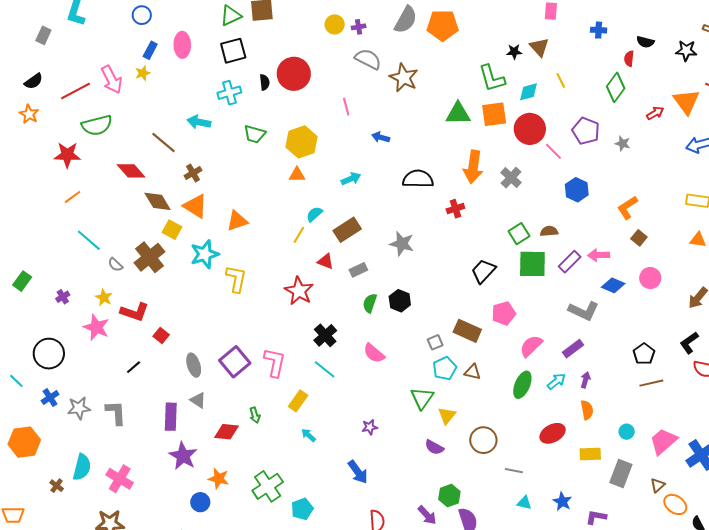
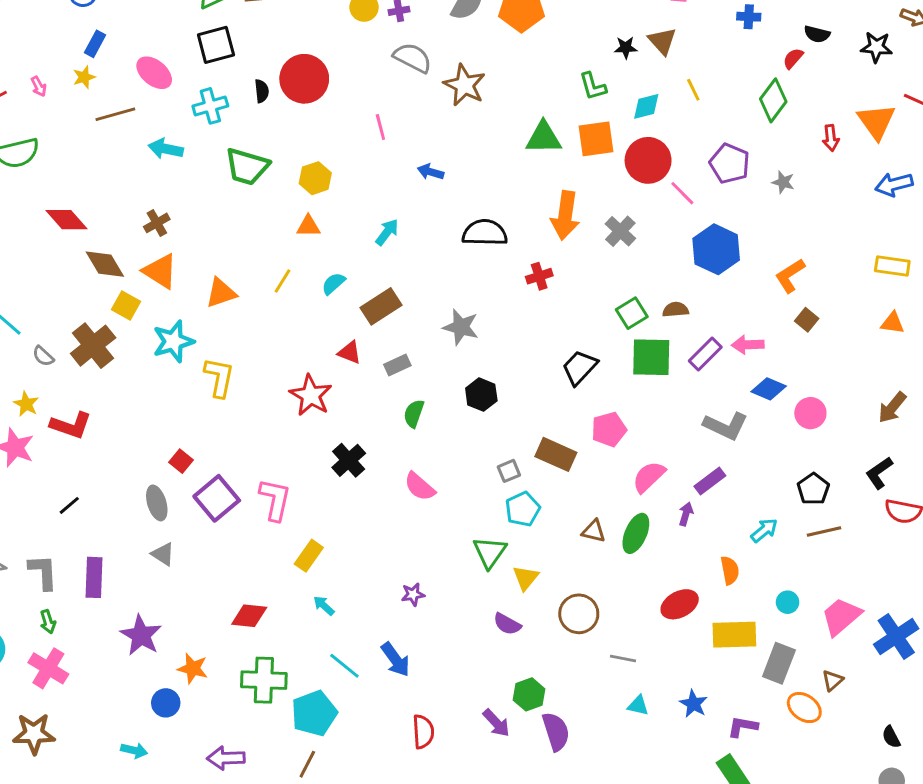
pink ellipse: (182, 45) -> (154, 73), moved, turned -50
red semicircle: (629, 59) -> (793, 58), turned 35
green L-shape: (492, 78) -> (593, 86), size x0.7
pink arrow: (112, 80) -> (39, 86), size x0.5
red arrow: (655, 113) -> (831, 138), turned 114
green trapezoid: (255, 134) -> (247, 167), size x1.4
brown line: (164, 142) -> (115, 114), moved, turned -56
yellow hexagon: (302, 142) -> (315, 178), size x0.7
cyan arrow: (351, 179) -> (387, 232), turned -30
blue hexagon: (577, 190) -> (716, 249), size x1.4
yellow line: (299, 235) -> (282, 281), moved
pink circle: (650, 278) -> (810, 413), moved
black hexagon: (400, 301) -> (481, 395), moved
red square: (161, 335) -> (181, 461), moved
cyan line: (325, 369) -> (344, 666), moved
brown triangle: (473, 372) -> (594, 531), moved
purple arrow: (585, 380) -> (686, 514), moved
cyan arrow: (556, 381) -> (764, 530), moved
green arrow: (255, 415) -> (48, 622), moved
purple rectangle: (171, 417) -> (94, 577), moved
red diamond: (227, 432) -> (249, 616), moved
yellow rectangle: (590, 454) -> (734, 635), size x1.4
green cross: (268, 486) -> (264, 680), turned 36
orange ellipse: (675, 504) -> (804, 708), moved
cyan pentagon: (302, 509) -> (314, 713), size x1.4

